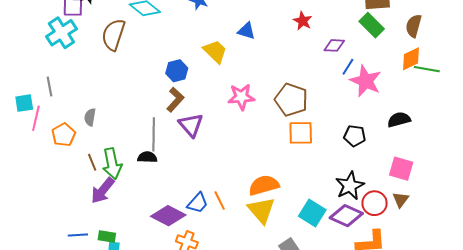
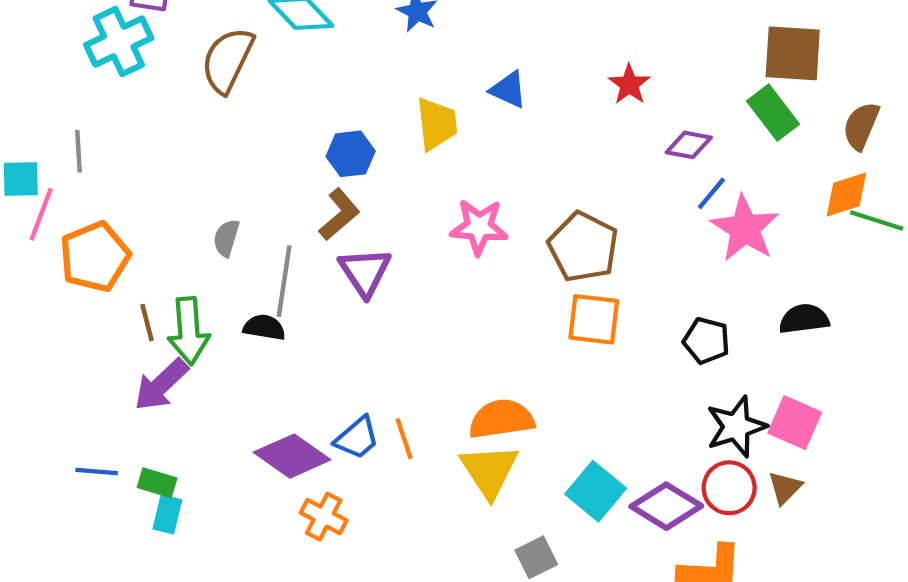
yellow trapezoid: (215, 51) -> (437, 124), turned 32
gray semicircle: (90, 117) -> (226, 238), moved
orange pentagon: (64, 135) -> (95, 257), size x1.4
black star: (350, 186) -> (736, 427), moved

